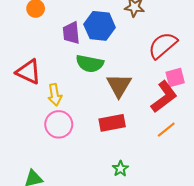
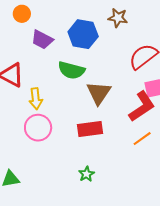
purple trapezoid: (71, 33) -> (42, 40), moved, turned -60
green star: (120, 169) -> (87, 174), moved

